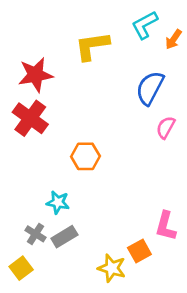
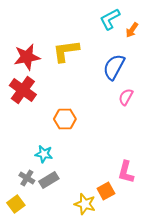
yellow L-shape: (92, 46) -> (66, 51), moved

